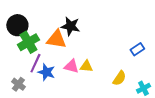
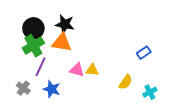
black circle: (17, 25) -> (33, 28), moved
black star: (70, 26) -> (65, 24), moved
blue star: (46, 72) -> (52, 89), moved

